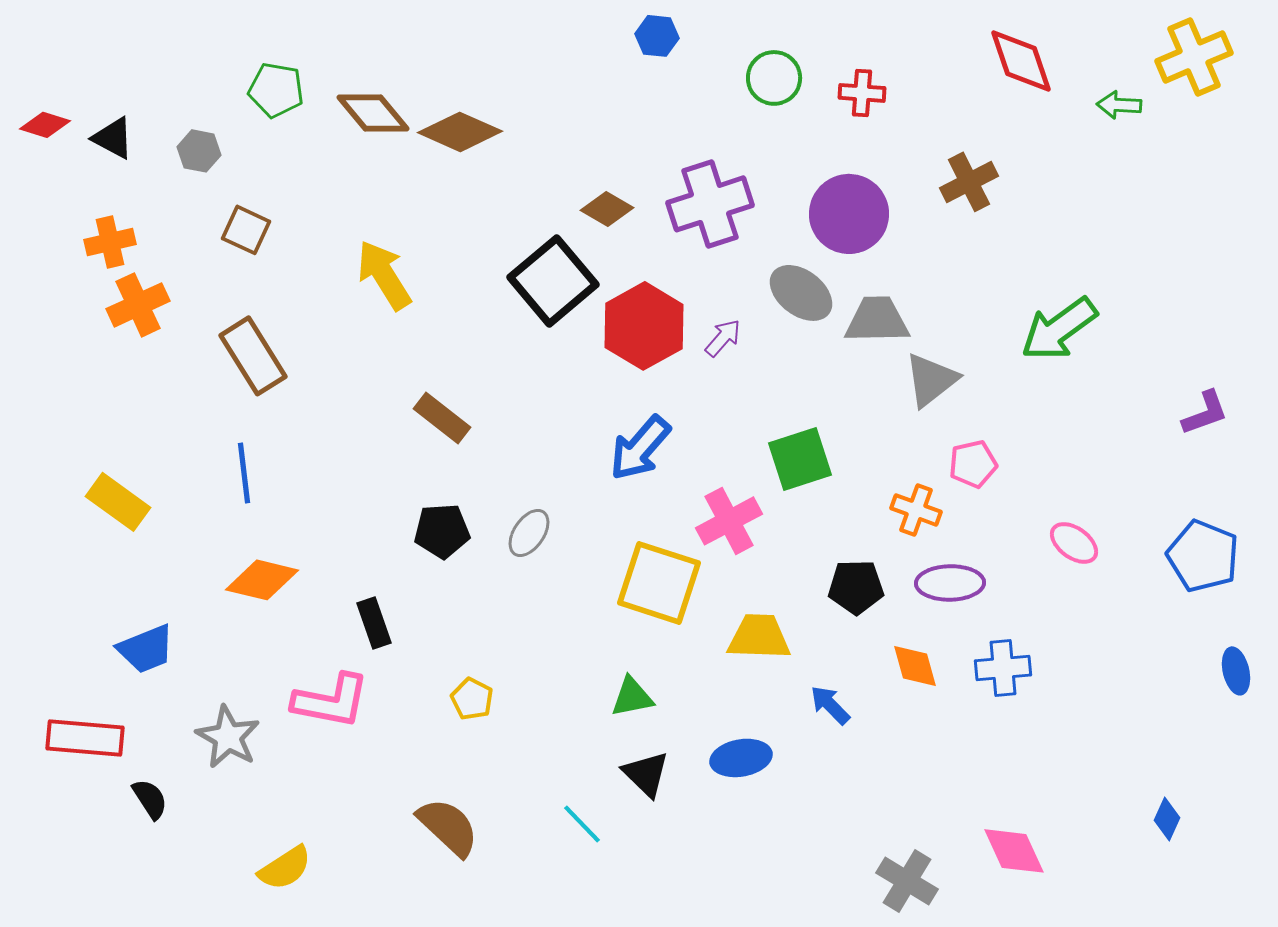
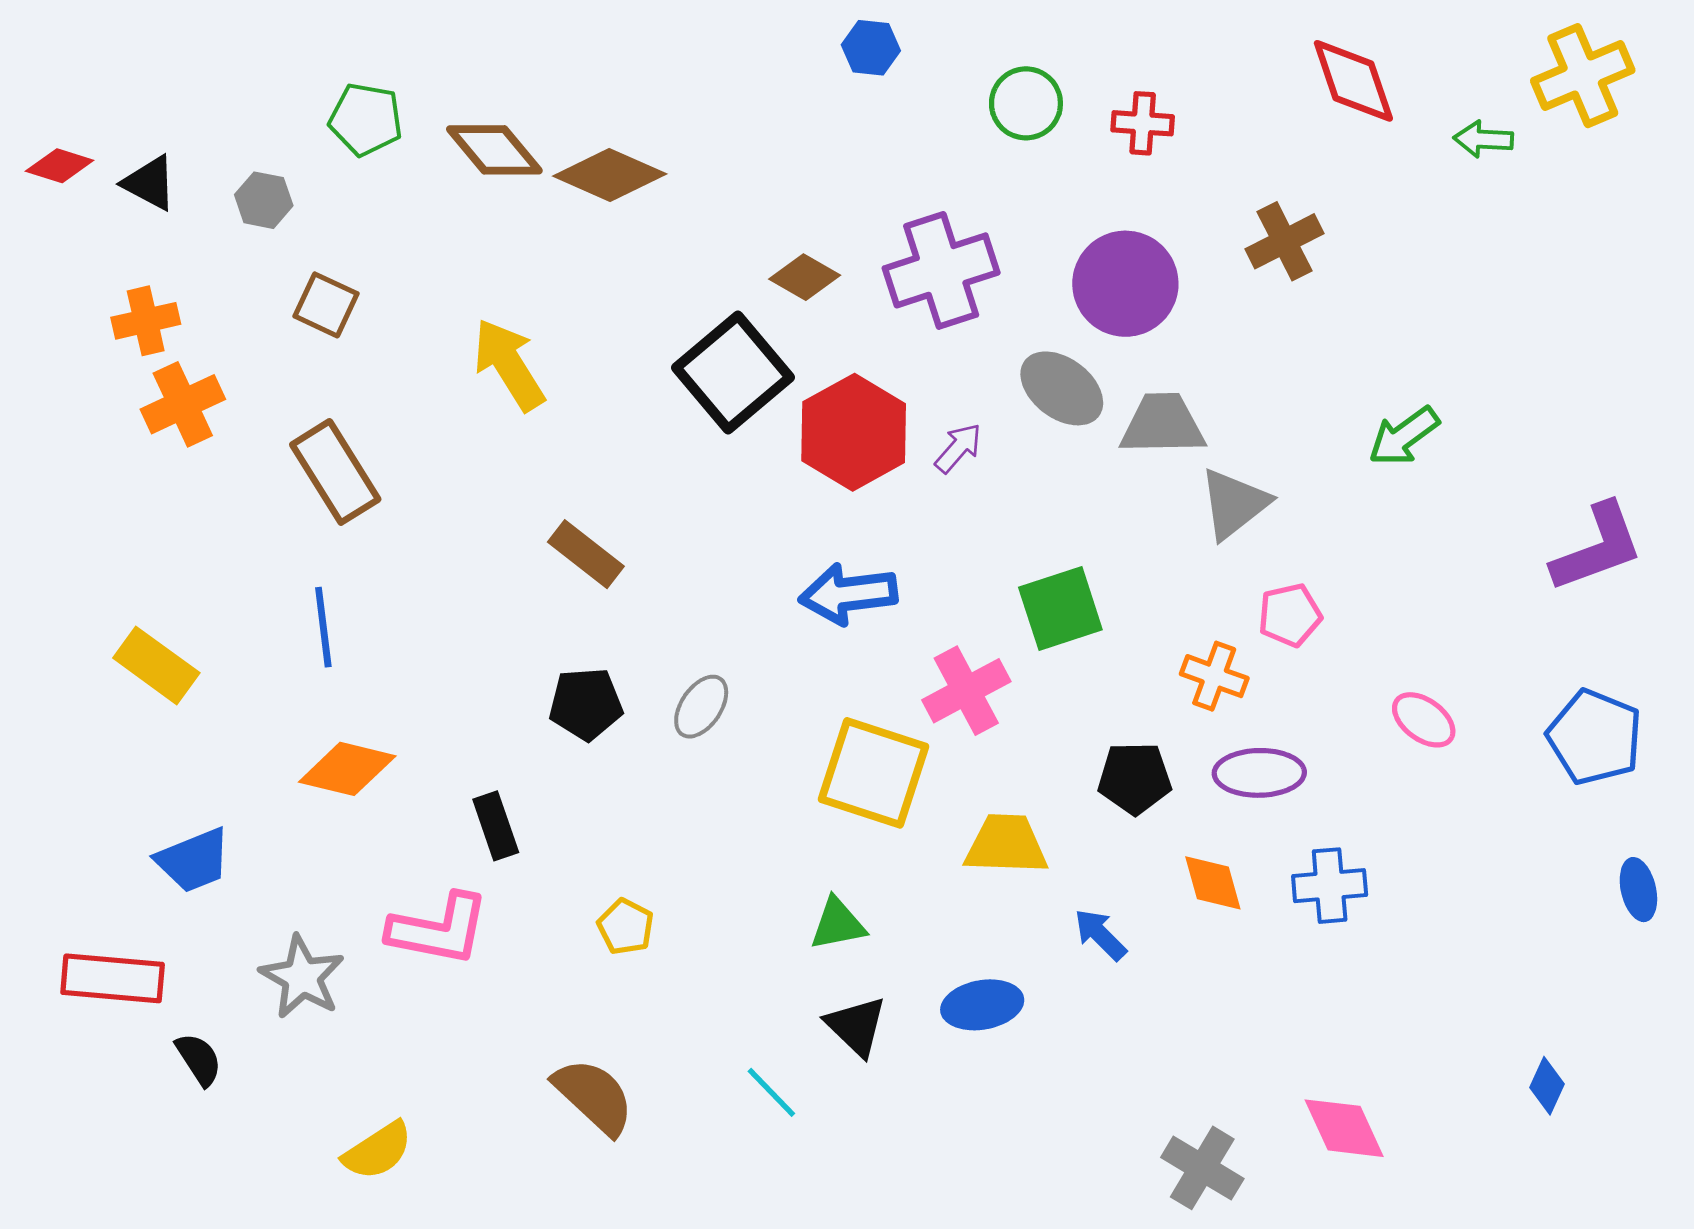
green arrow: (1059, 329) -> (1404, 436), size x0.7
purple L-shape: (1205, 413) -> (1597, 548), size x1.5
blue arrow: (640, 448) -> (848, 594), turned 42

